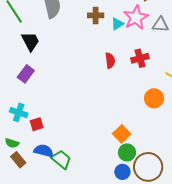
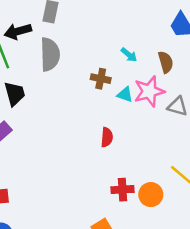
cyan triangle: (117, 24) -> (125, 94), turned 40
red cross: (140, 58) -> (123, 190), moved

